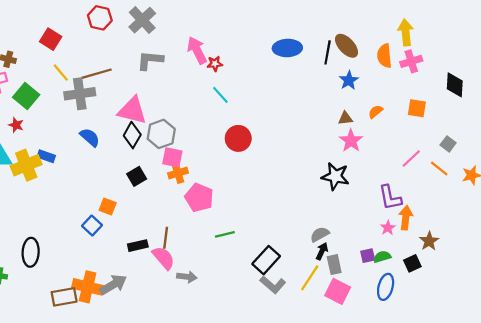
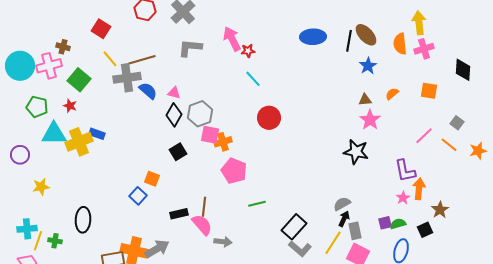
pink triangle: (132, 111) -> (174, 93), size x0.5
blue semicircle: (90, 137) -> (148, 91), moved
orange cross: (178, 173) -> (223, 142), moved

